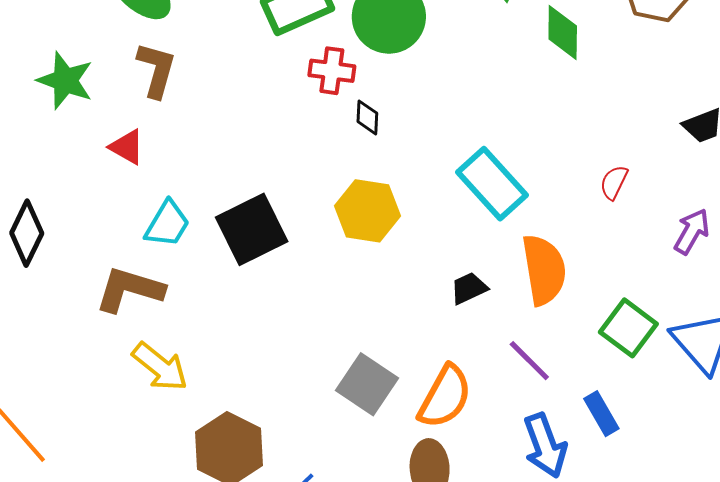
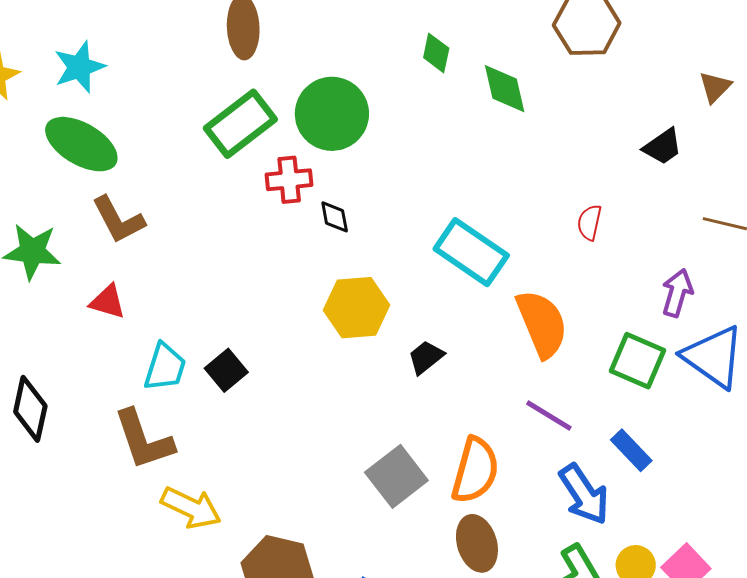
brown L-shape: (156, 70) -> (118, 220), turned 150
black square: (252, 229) -> (226, 370), moved, size x0.6
purple arrow: (692, 231) -> (677, 293), moved
black trapezoid: (469, 288) -> (426, 357), moved
brown L-shape: (130, 290) -> (144, 440), turned -112
gray square: (367, 384) -> (396, 476), turned 32

